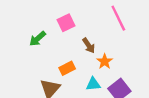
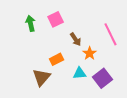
pink line: (118, 18) -> (111, 34), moved
green arrow: (38, 39) -> (31, 23), moved, turned 119

